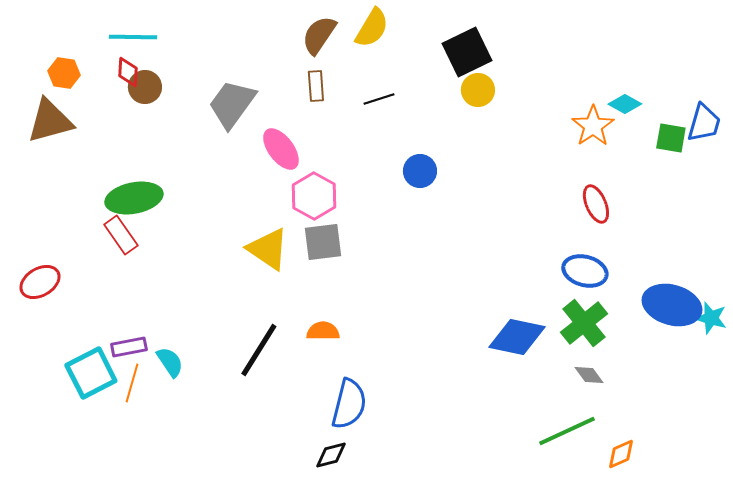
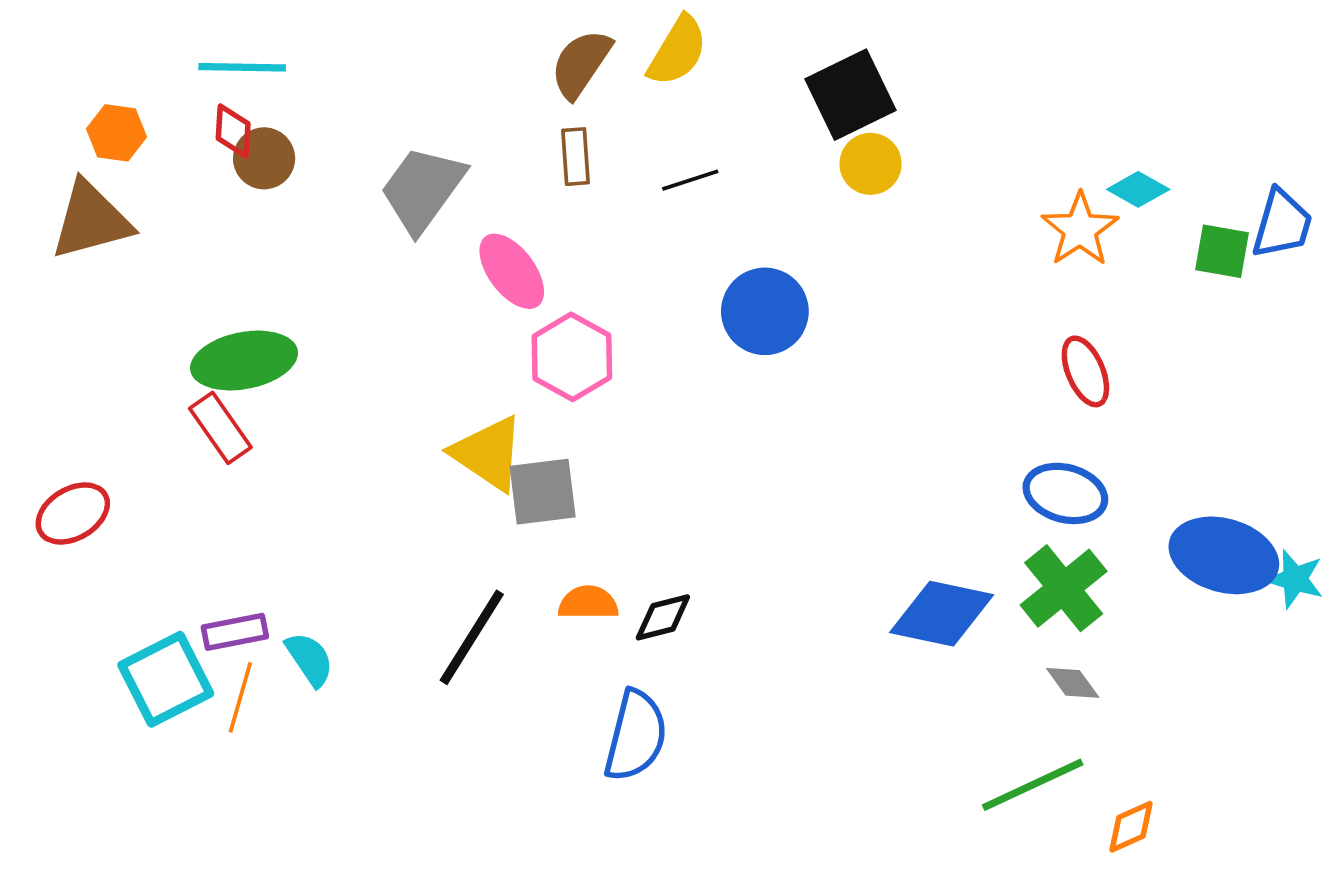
blue circle: (420, 171) -> (765, 311), size x1.4
gray square: (323, 242) -> (543, 492), moved
black diamond: (331, 455) -> (663, 617), moved

